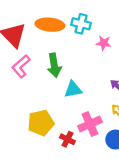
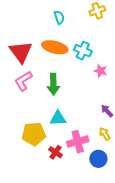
cyan triangle: (73, 89) -> (58, 118), moved

